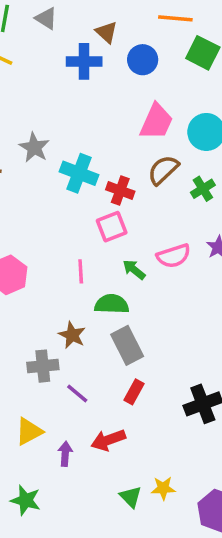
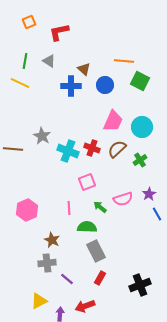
red cross: (120, 190) -> (92, 148), moved
brown star: (72, 335) -> (52, 240), moved

